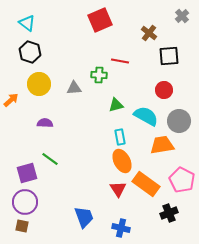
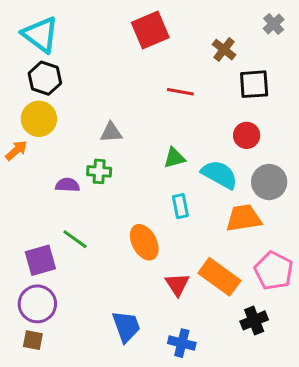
cyan triangle: (27, 23) -> (40, 35), size x1.5
green cross: (99, 75) -> (99, 171), moved
yellow circle: (39, 84) -> (39, 119), moved
orange ellipse: (122, 161) -> (144, 242), moved

